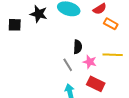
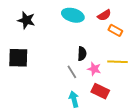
black star: (39, 14) -> (26, 20), moved
black square: (15, 25) -> (18, 58), moved, size x1.5

